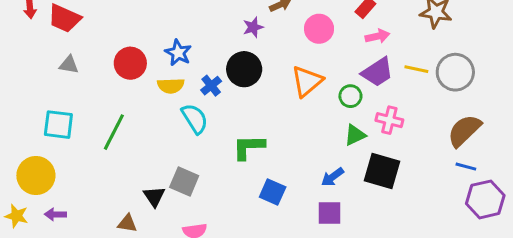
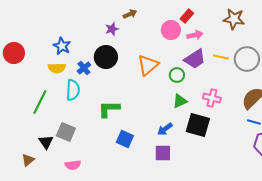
pink circle: (319, 29) -> (171, 30), moved
red circle: (130, 63) -> (14, 53), moved
cyan semicircle: (195, 119) -> (73, 90), turned 35
pink cross: (389, 120) -> (212, 98), moved
green line: (114, 132) -> (40, 102), moved
brown triangle: (127, 223) -> (28, 160), turned -48

